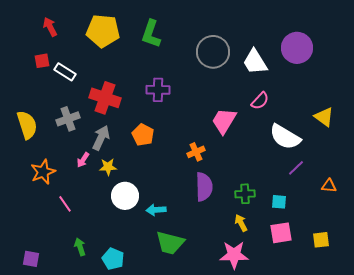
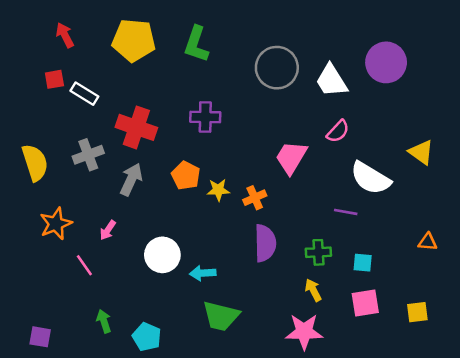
pink arrow: (83, 160) -> (108, 230), moved
yellow star: (108, 167) -> (218, 190), moved
purple line: (296, 168) -> (346, 212), moved, turned 54

